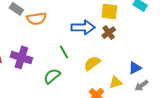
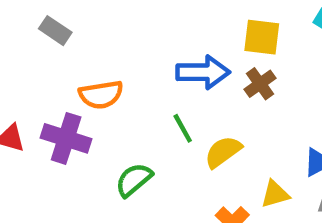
orange semicircle: (37, 19) -> (101, 95), moved
green line: (64, 52) -> (183, 128), moved

